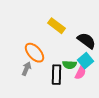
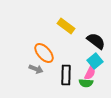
green semicircle: (70, 65) -> (86, 83), moved
gray arrow: (26, 69) -> (36, 69), turned 88

